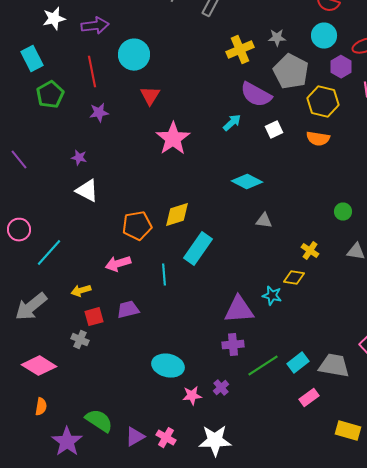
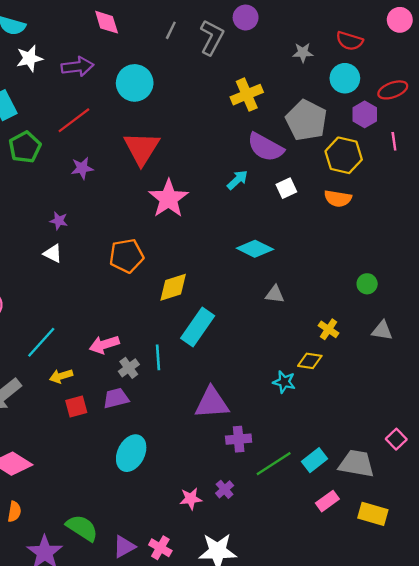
gray star: (277, 38) -> (303, 53), moved
cyan circle: (134, 55) -> (135, 83), moved
red line: (92, 72) -> (74, 120), turned 64
red triangle: (150, 96) -> (142, 148), size x1.6
white triangle: (87, 191) -> (53, 253), moved, size x0.7
orange pentagon: (137, 226) -> (126, 256), moved
cyan line: (49, 253) -> (41, 342), moved
purple triangle: (239, 310) -> (212, 403), moved
gray cross: (80, 340) -> (129, 368), moved, turned 30
cyan ellipse: (168, 366) -> (131, 453), moved, turned -76
yellow rectangle: (348, 431) -> (373, 514), moved

